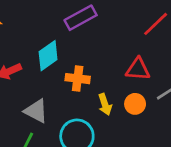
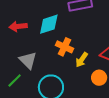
yellow arrow: (105, 104) -> (82, 60), moved, turned 35

